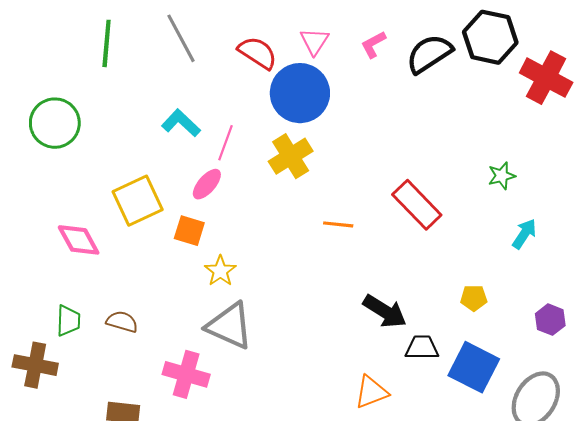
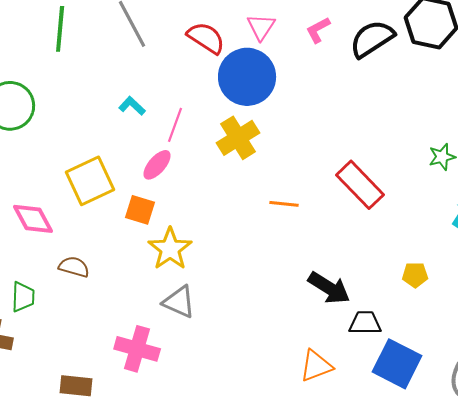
cyan L-shape: (181, 123) -> (132, 106), size x0.7
yellow star: (220, 271) -> (170, 249), size x1.4
brown semicircle: (122, 322) -> (74, 267), moved
gray triangle: (230, 326) -> (179, 302), size x0.7
blue square: (474, 367) -> (397, 364), moved

